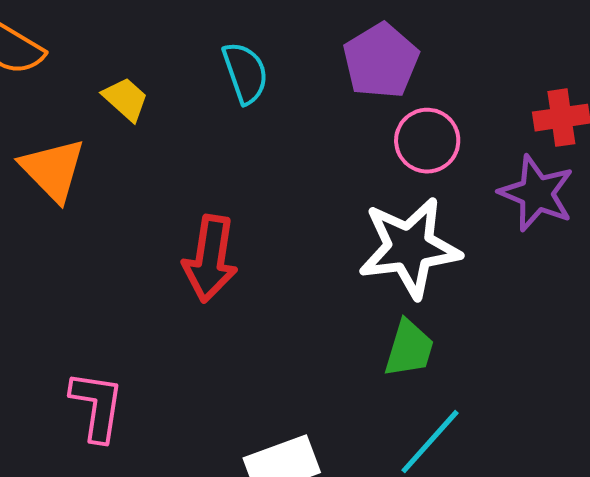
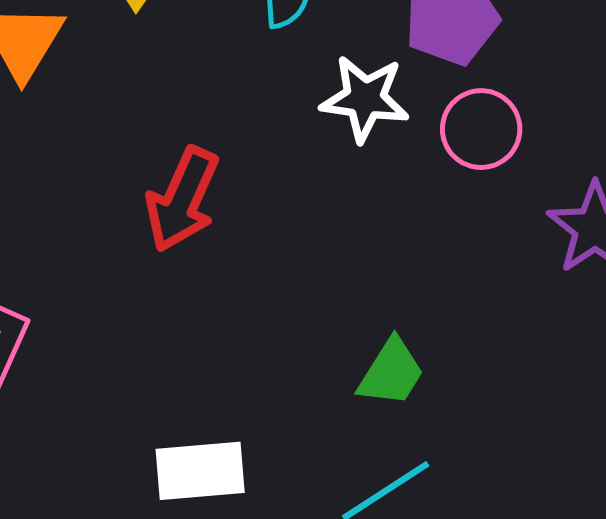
white star: (409, 248) -> (365, 99), moved, size x0.7

